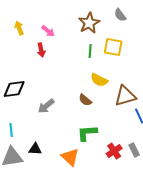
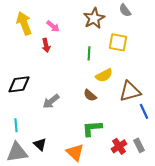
yellow arrow: (19, 28) -> (24, 23), size x1.6
green line: (90, 51) -> (89, 53), moved
yellow semicircle: (99, 80) -> (104, 75), turned -54
black triangle: (35, 149) -> (40, 144), turned 40

